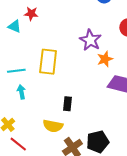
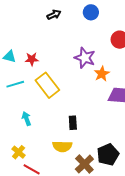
red star: (31, 14) -> (32, 59), moved
yellow rectangle: (48, 62) -> (47, 85), turned -35
cyan line: (16, 71) -> (15, 84), moved

